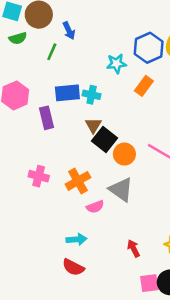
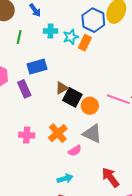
blue arrow: (69, 31) -> (35, 10), moved
orange rectangle: (144, 86) -> (85, 43), moved
cyan cross: (92, 95) -> (51, 31), moved
brown triangle: (93, 125) -> (62, 88), turned 40
red arrow: (134, 248) -> (110, 177), size x1.5

